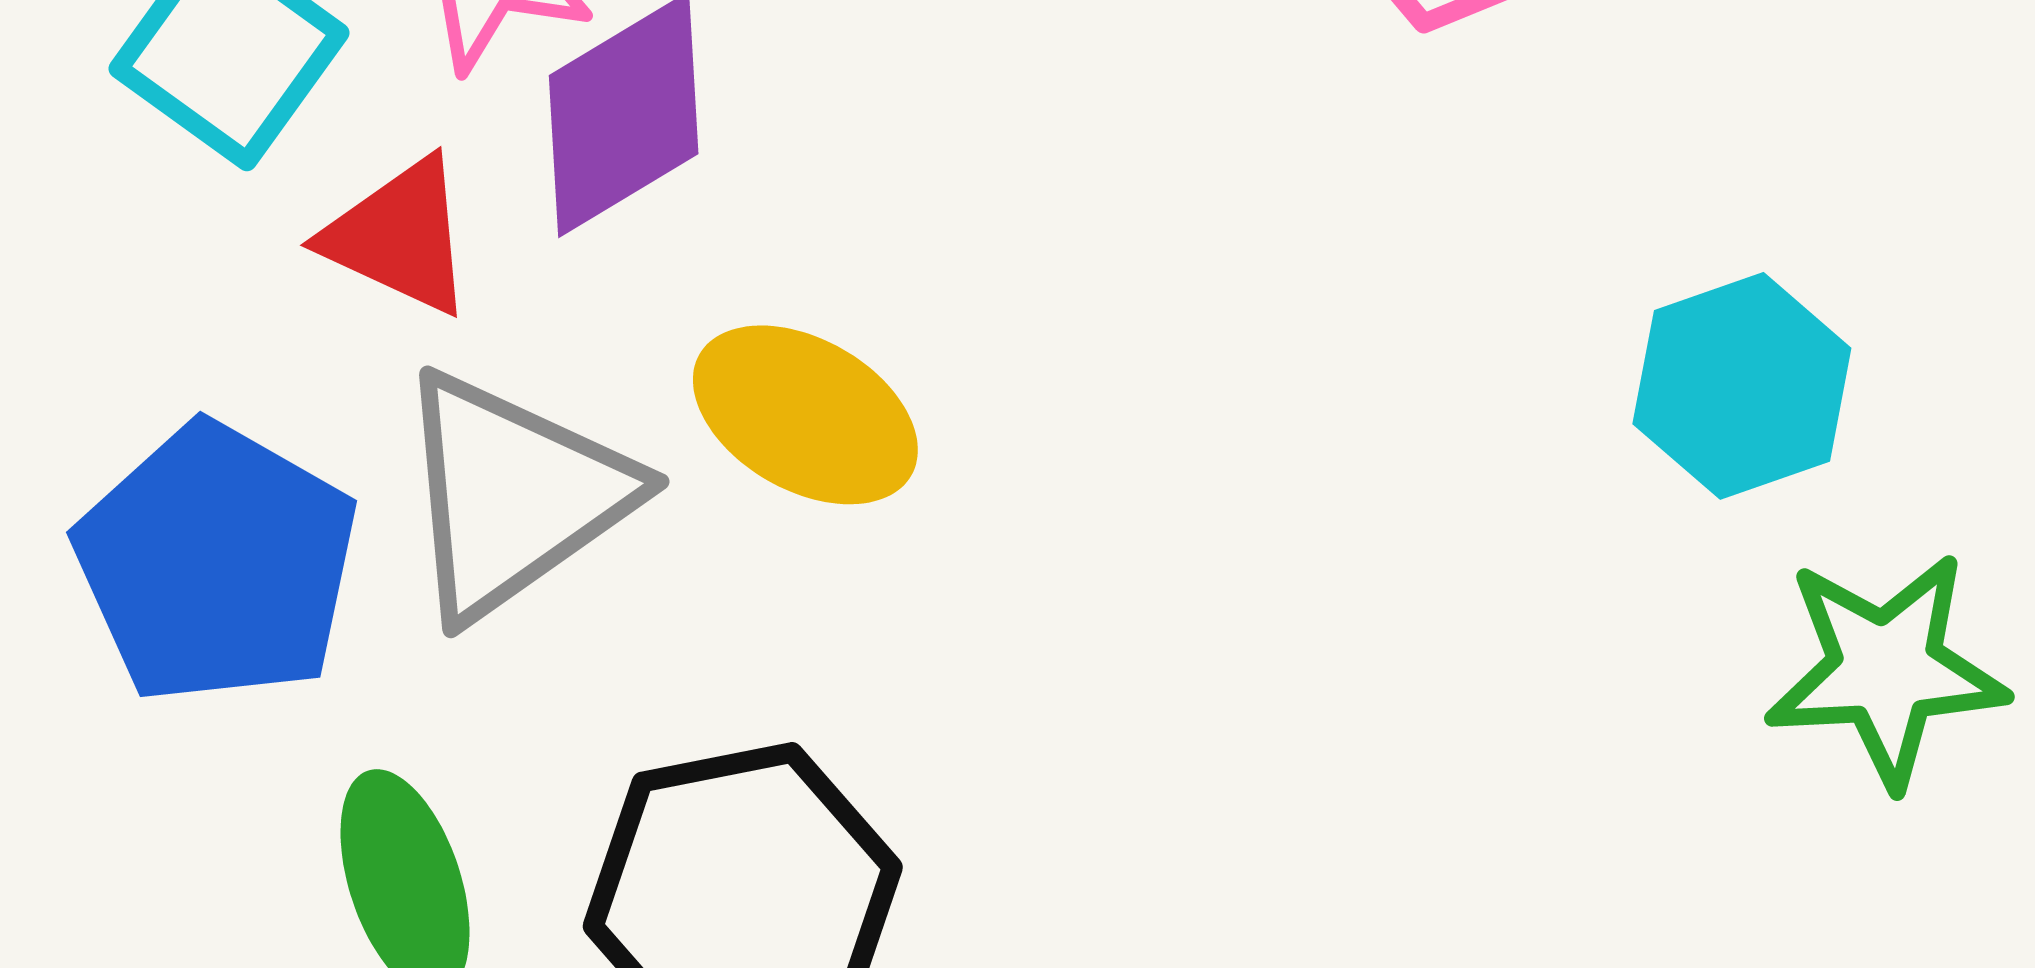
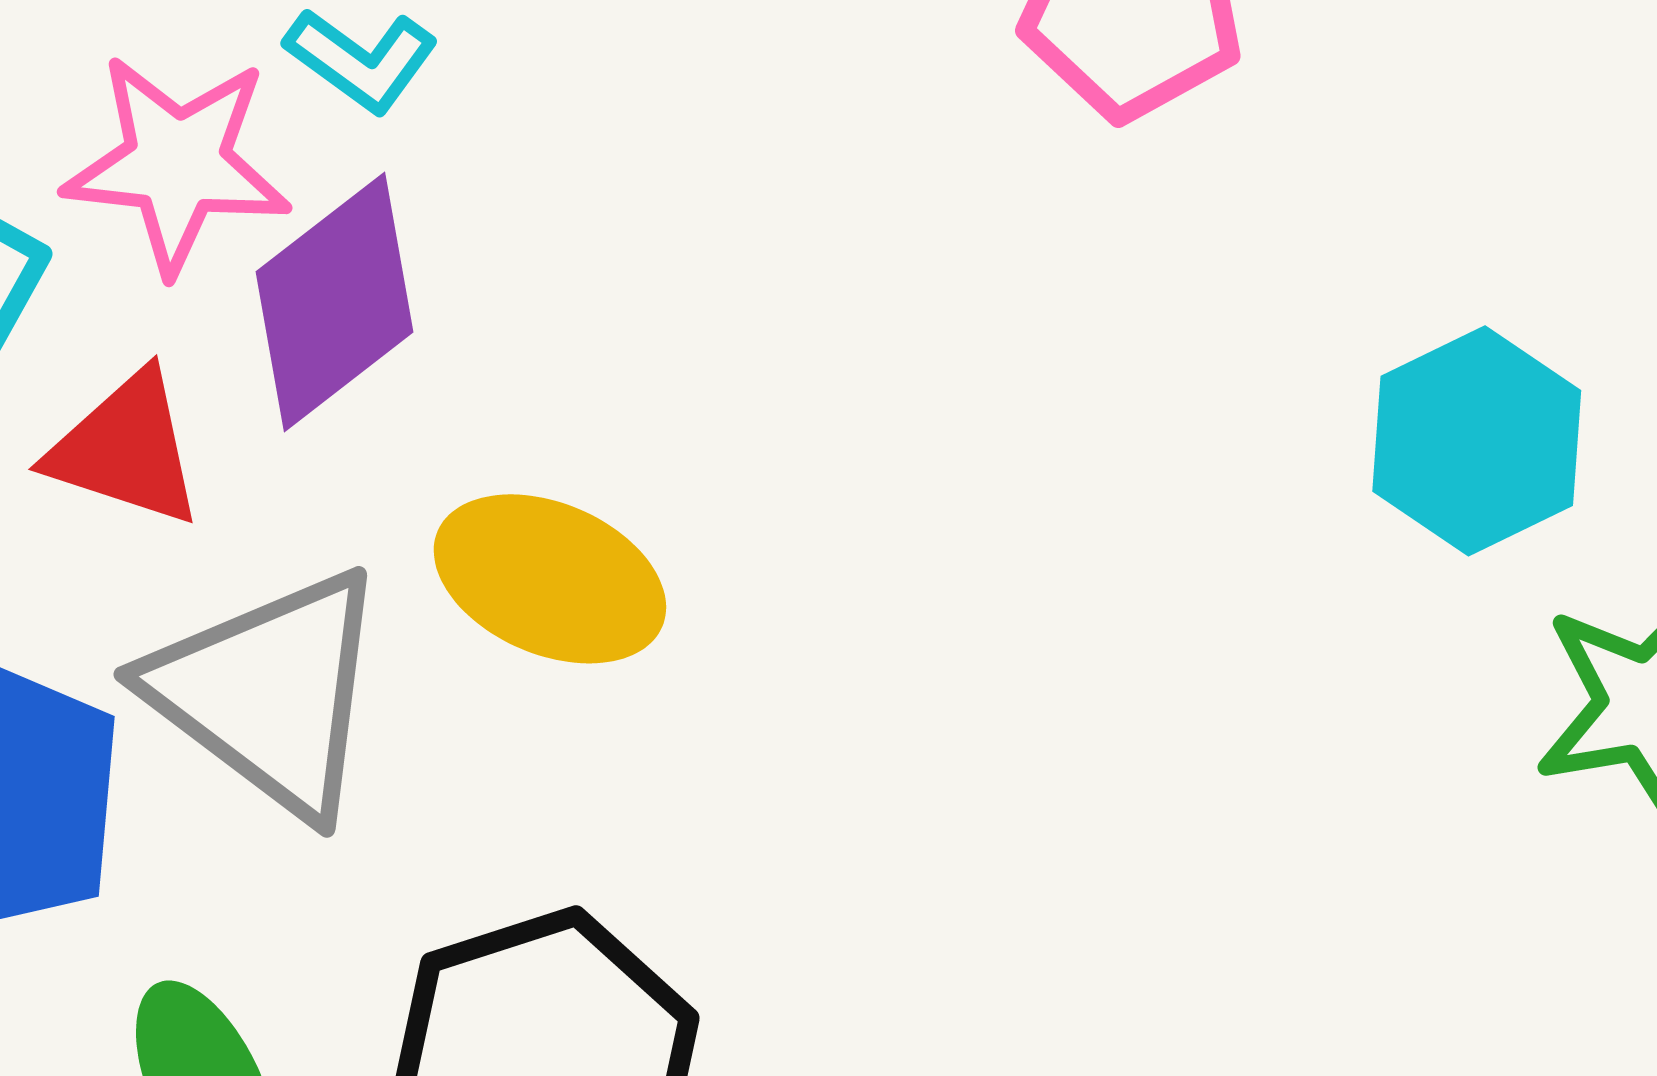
gray triangle: (513, 495) -> (269, 693), turned -41

